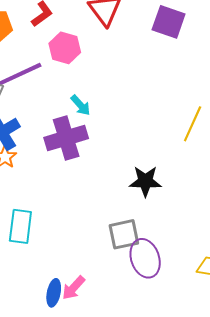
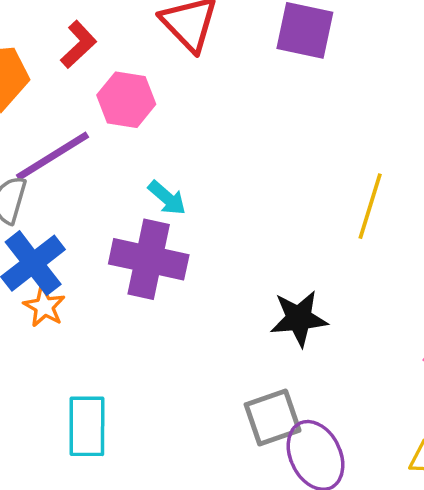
purple cross: (66, 138) -> (149, 259), turned 36

